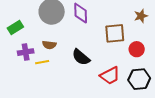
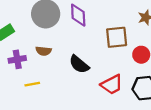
yellow line: (42, 62) -> (32, 84), moved

